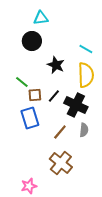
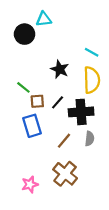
black circle: (32, 41) -> (25, 34), moved
black cross: (76, 105) -> (81, 112), turned -30
pink star: (29, 186) -> (30, 184), moved

